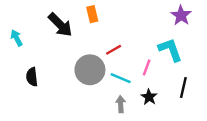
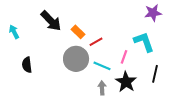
orange rectangle: (92, 14) -> (78, 32), moved, turned -32
purple star: (181, 15) -> (153, 13), turned 30
black star: (149, 97) -> (126, 82), size x1.5

